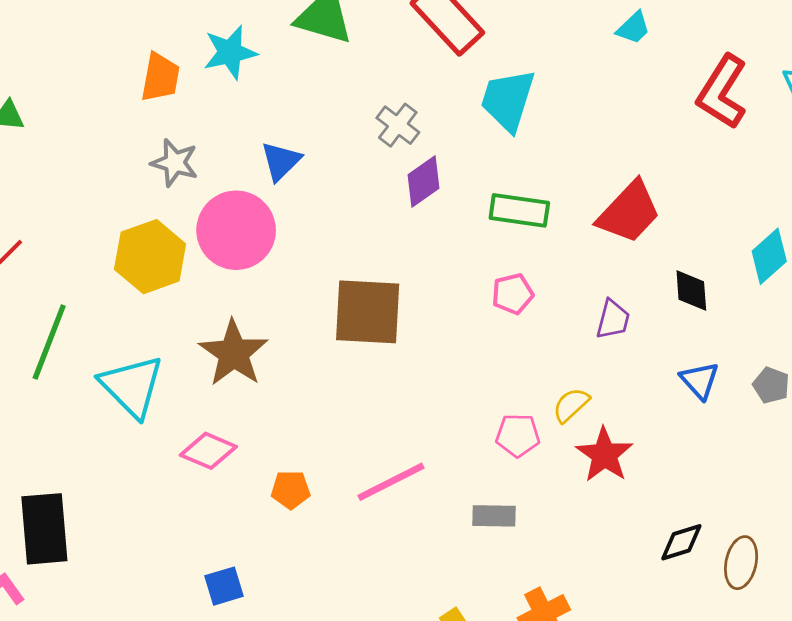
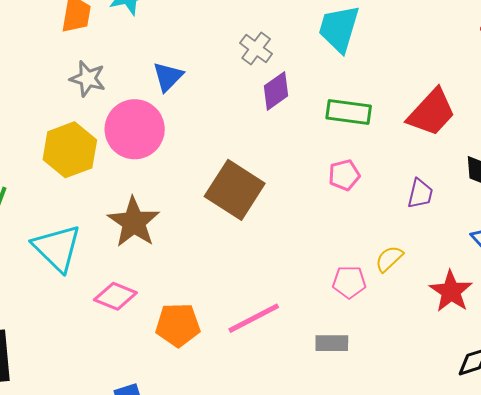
brown square: (368, 312) -> (235, 190), turned 30
red star: (604, 455) -> (451, 291), moved
orange pentagon: (291, 490) -> (178, 325), size x1.5

